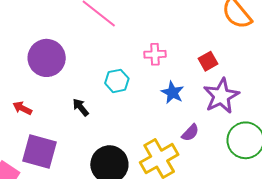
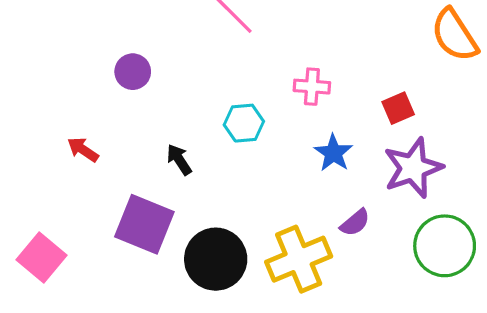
purple circle: (47, 58) -> (133, 72), size x0.6
purple square: (39, 151) -> (144, 224), moved

